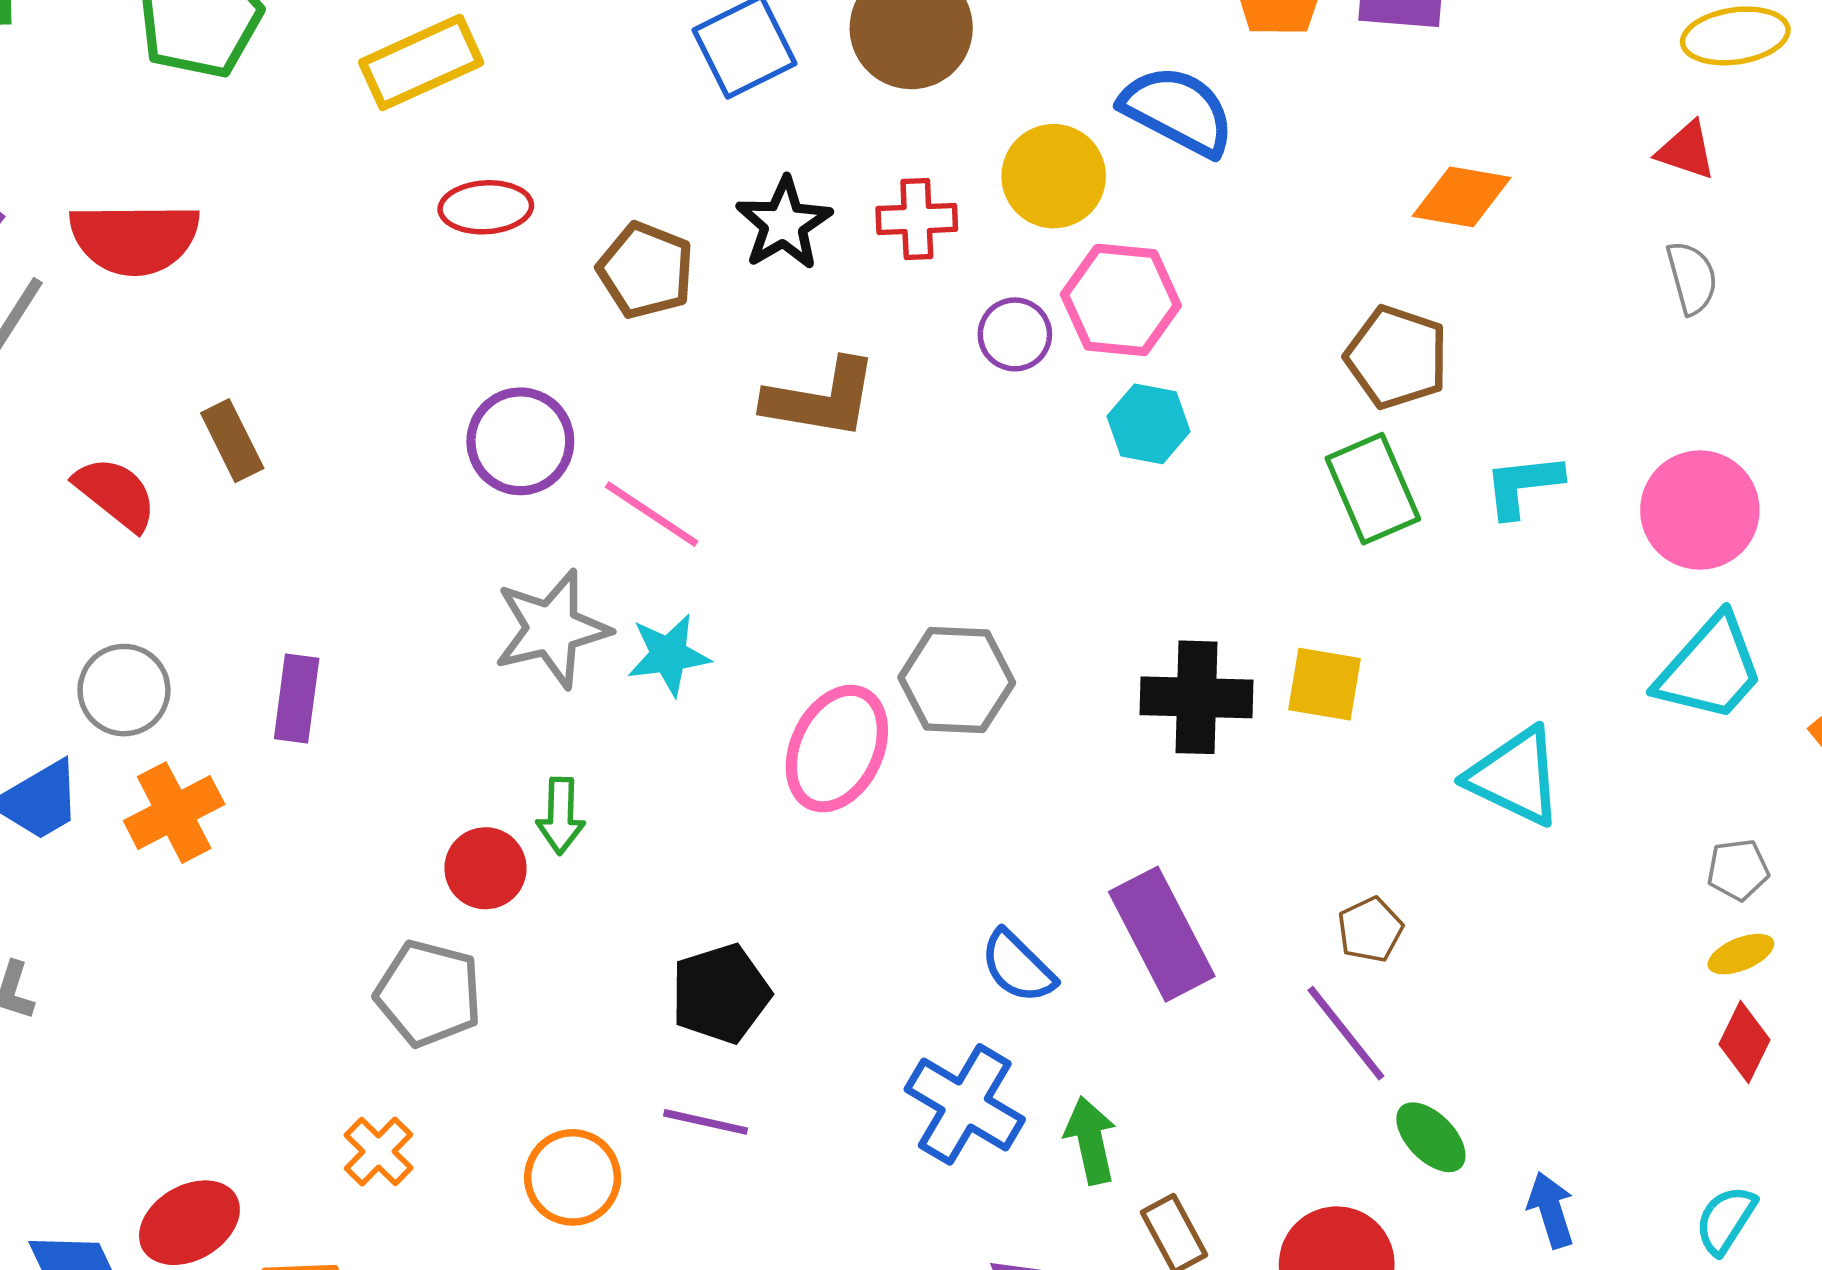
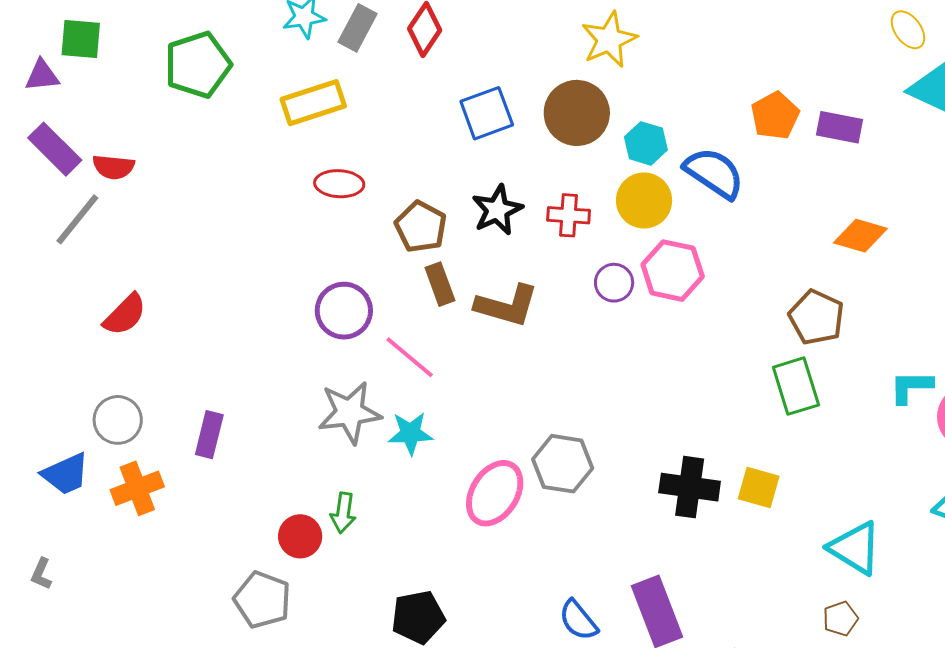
red semicircle: (135, 238) -> (113, 167), moved, size x0.6
cyan hexagon: (1149, 424) -> (646, 143), moved
brown rectangle: (232, 441) -> (440, 284), moved
cyan L-shape: (1523, 485) -> (911, 387), moved
red semicircle: (116, 494) -> (125, 315), turned 90
brown pentagon: (1370, 930) -> (840, 619), moved

